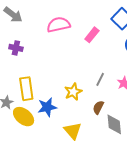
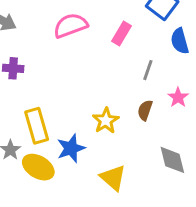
gray line: (100, 79) -> (148, 70), moved
brown semicircle: (98, 107) -> (145, 110), moved

